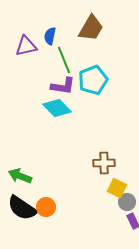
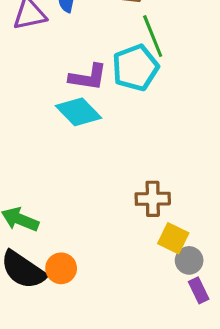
green line: (64, 60) -> (153, 36), moved

